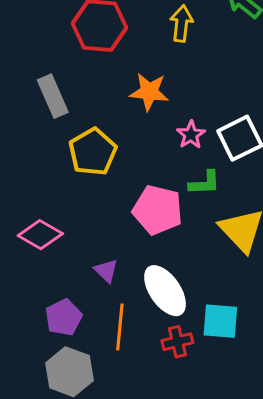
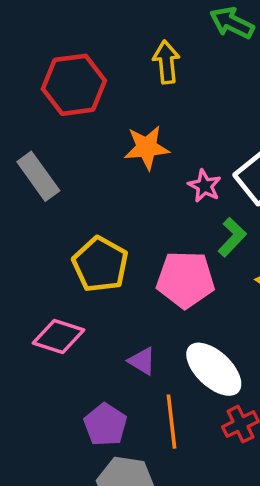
yellow pentagon: (93, 152) -> (100, 264), moved
green L-shape: (205, 183) -> (232, 237), turned -32

